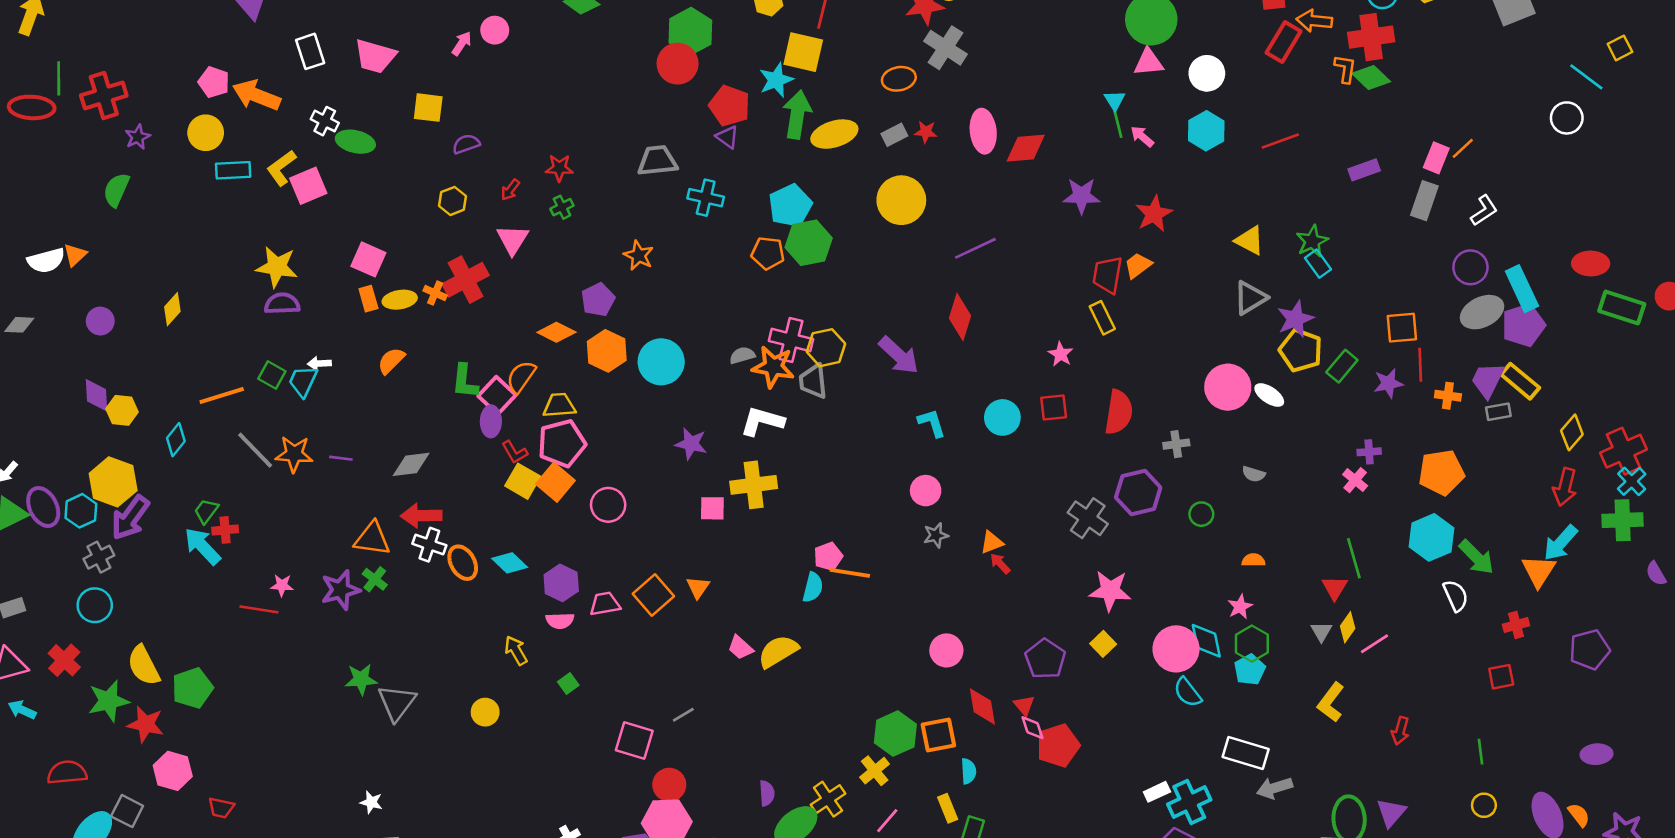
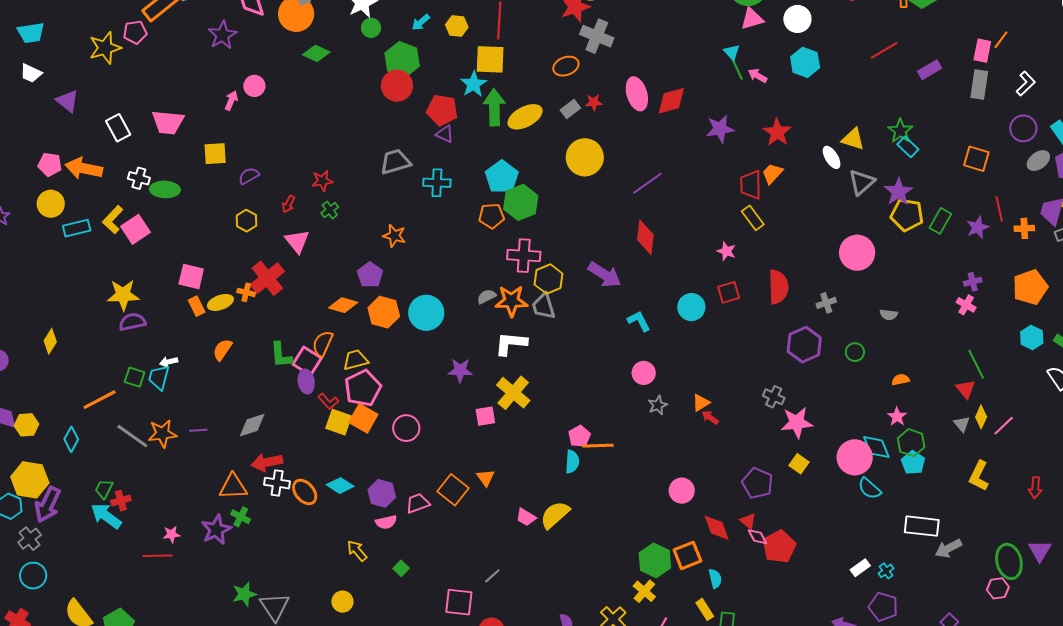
red line: (1280, 141) -> (884, 50), moved
gray ellipse: (1482, 312) -> (1038, 161), size x0.7
orange square: (1402, 328) -> (976, 159), moved, turned 32
pink cross: (791, 340) -> (524, 256), moved
white ellipse: (1269, 395) -> (832, 157), moved, turned 35
yellow cross: (754, 485) -> (513, 393), turned -32
gray cross: (1088, 518) -> (774, 397), moved, size x0.7
cyan hexagon: (1431, 537) -> (1032, 338), size x0.7
cyan cross: (1189, 802) -> (886, 571), size x0.5

